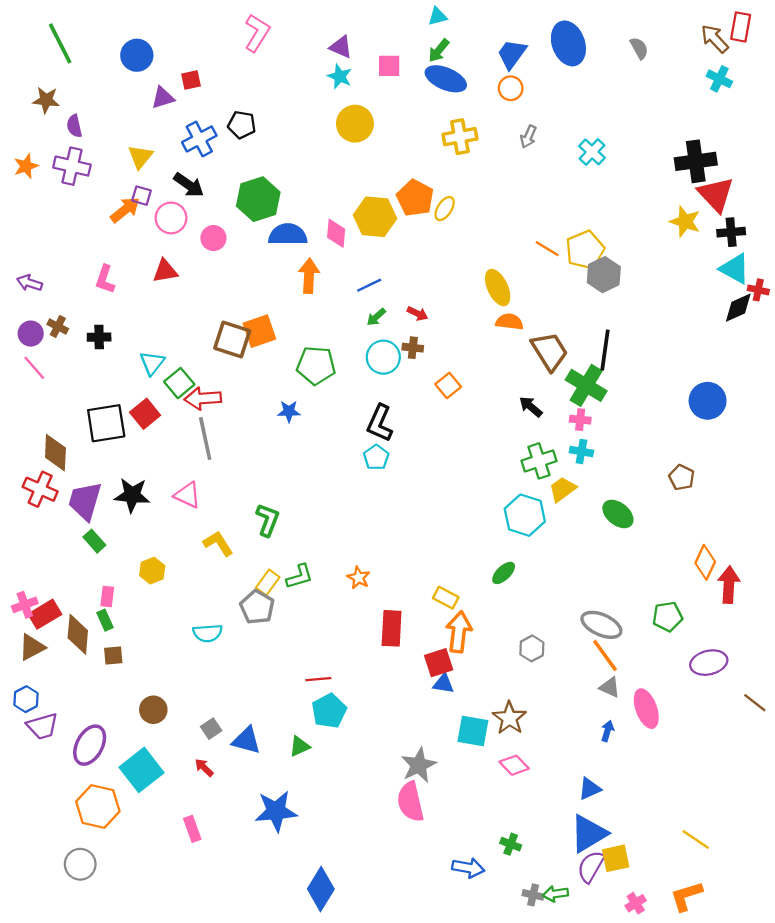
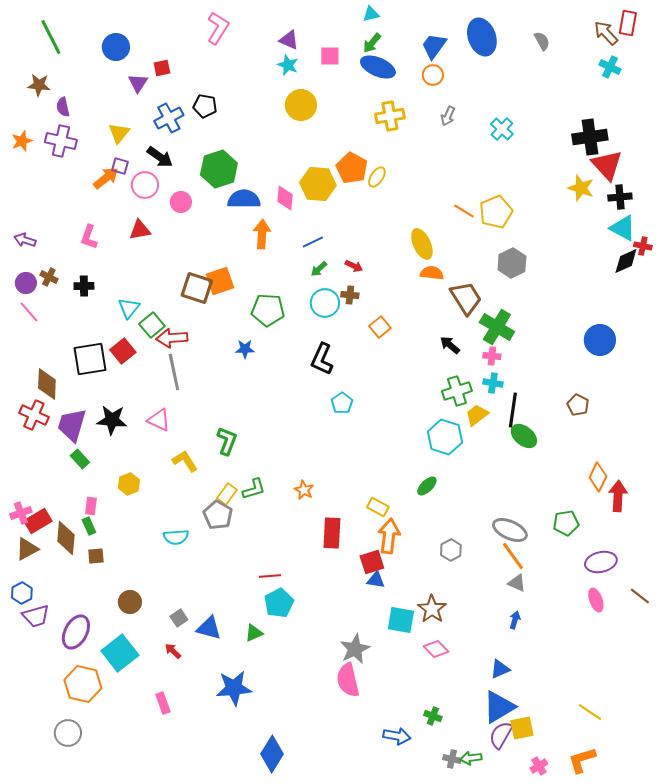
purple triangle: (163, 98) -> (138, 83), turned -40
gray hexagon: (604, 275) -> (512, 263), moved
black line: (605, 350) -> (513, 410), moved
cyan pentagon: (376, 457) -> (342, 403), moved
pink ellipse: (646, 709) -> (596, 600), moved, size x0.7

